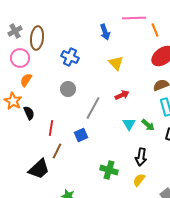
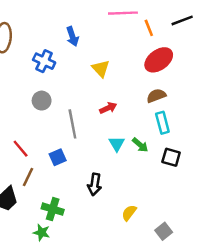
blue arrow: (105, 32) -> (72, 36), moved
gray line: (93, 108) -> (72, 124), turned -40
red line: (51, 128) -> (21, 149), turned -49
black arrow: (141, 157) -> (95, 184), moved
green cross: (109, 170) -> (53, 209), moved

